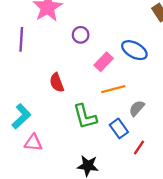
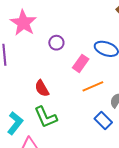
green L-shape: (85, 117) -> (46, 117), moved

